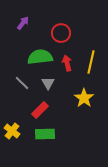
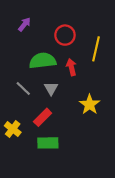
yellow line: (91, 62) -> (96, 49), moved
yellow cross: (12, 131) -> (13, 129), moved

